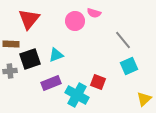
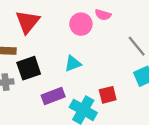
cyan triangle: (56, 55) -> (73, 64), moved
red square: (98, 82) -> (108, 95), turned -35

